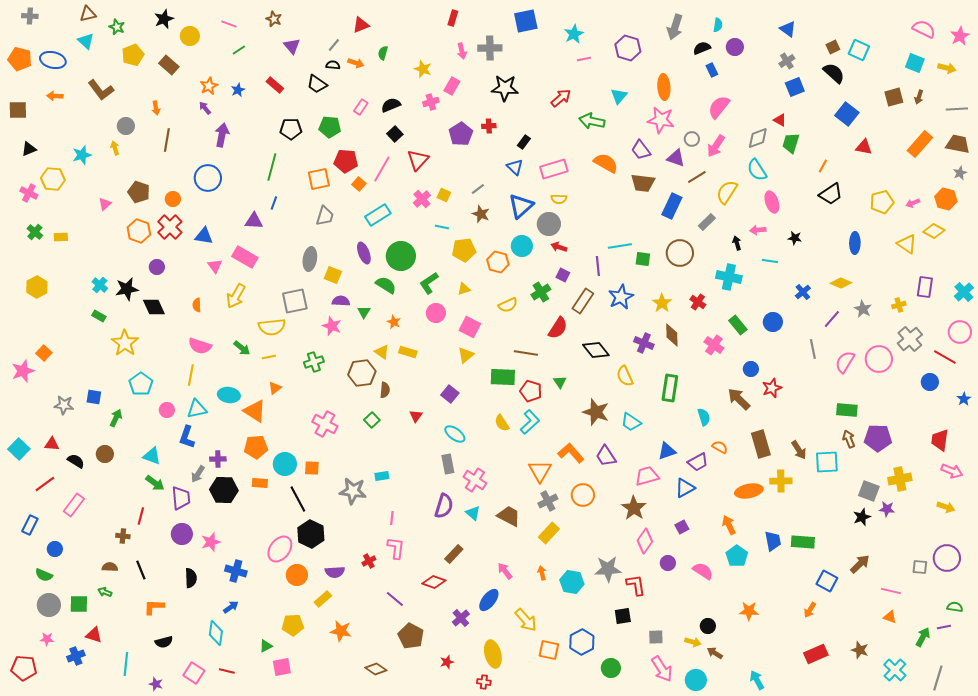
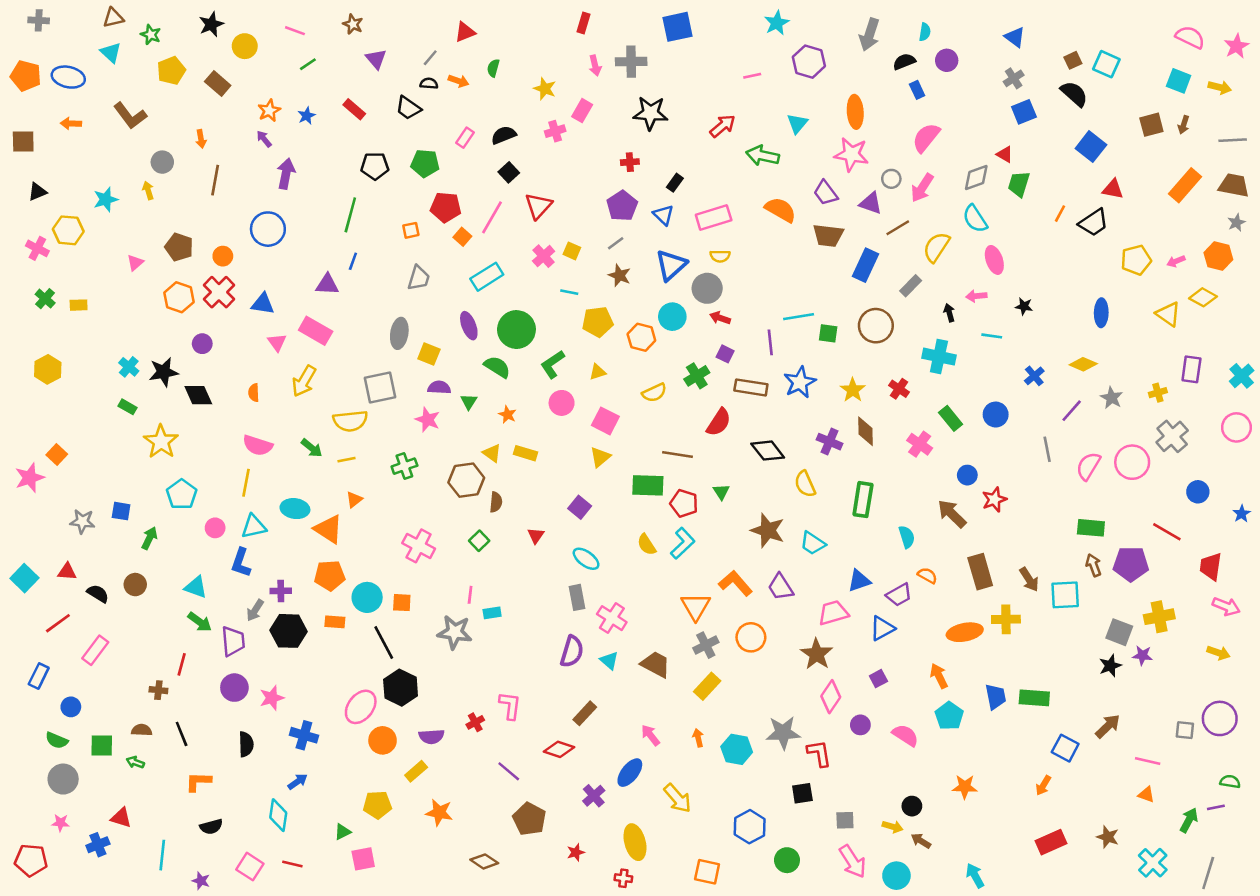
cyan star: (574, 34) -> (777, 23), moved
purple pentagon: (461, 134) -> (622, 206), moved
orange square: (319, 179) -> (411, 230), size x0.6
black trapezoid: (831, 194) -> (1094, 223), moved
brown rectangle: (583, 301) -> (751, 387), turned 65
red line: (945, 357) -> (1167, 532), moved
pink line: (392, 518) -> (470, 595), moved
green square: (79, 604) -> (102, 746), moved
orange square: (549, 650) -> (707, 872), moved

